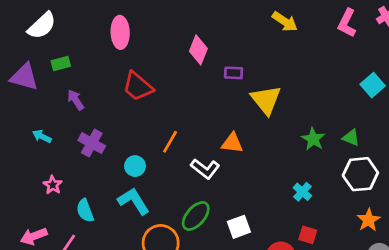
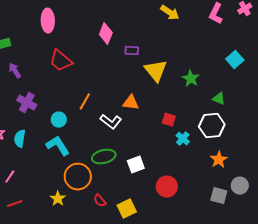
green star: (313, 139) -> (191, 79), moved
white hexagon: (360, 174) -> (212, 126), moved
cyan semicircle: (85, 211) -> (20, 139), moved, turned 30
green ellipse: (196, 216) -> (104, 157), turned 35
orange star: (369, 220) -> (219, 160), moved
red square: (308, 235) -> (169, 120), moved

